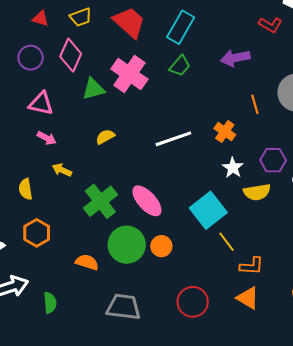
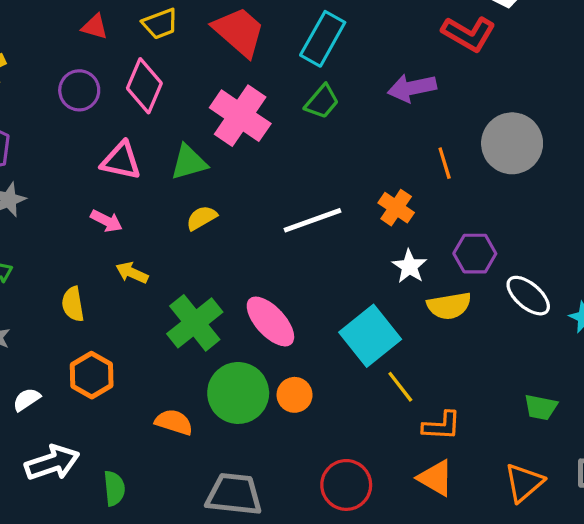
red L-shape: (270, 25) -> (469, 34), size x1.4
green triangle: (93, 89) -> (189, 162), moved
pink triangle: (41, 104) -> (121, 161), moved

